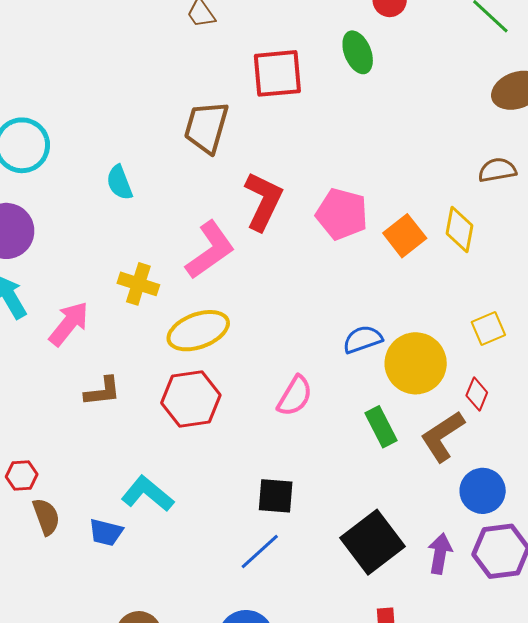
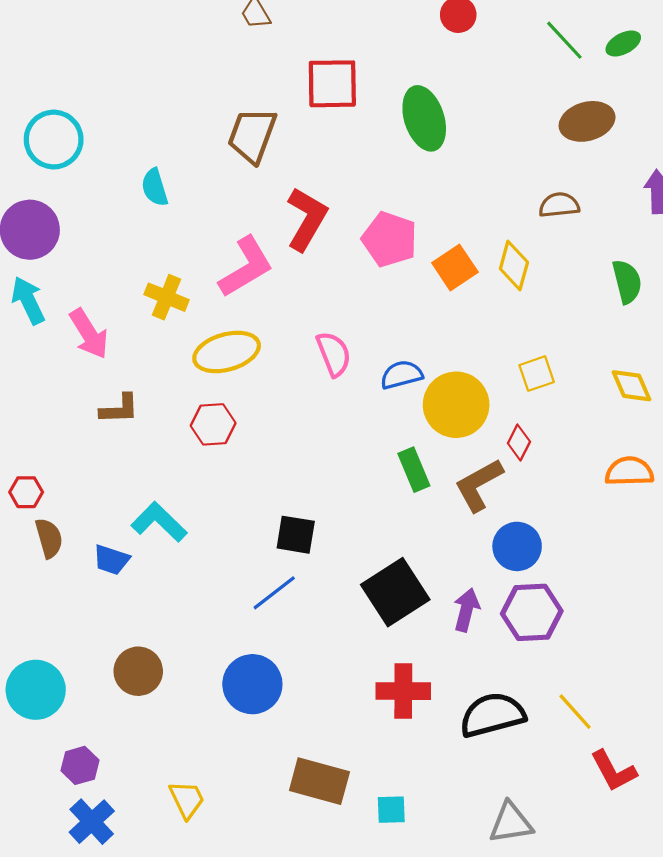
green ellipse: (358, 52) -> (424, 118), moved, size x1.4
pink arrow: (69, 324) -> (89, 334), turned 105
pink semicircle: (295, 396) -> (334, 354), moved, turned -57
red hexagon: (191, 399) -> (213, 424), size x0.7

